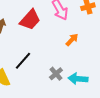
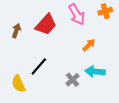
cyan arrow: (78, 79) -> (95, 72), moved

